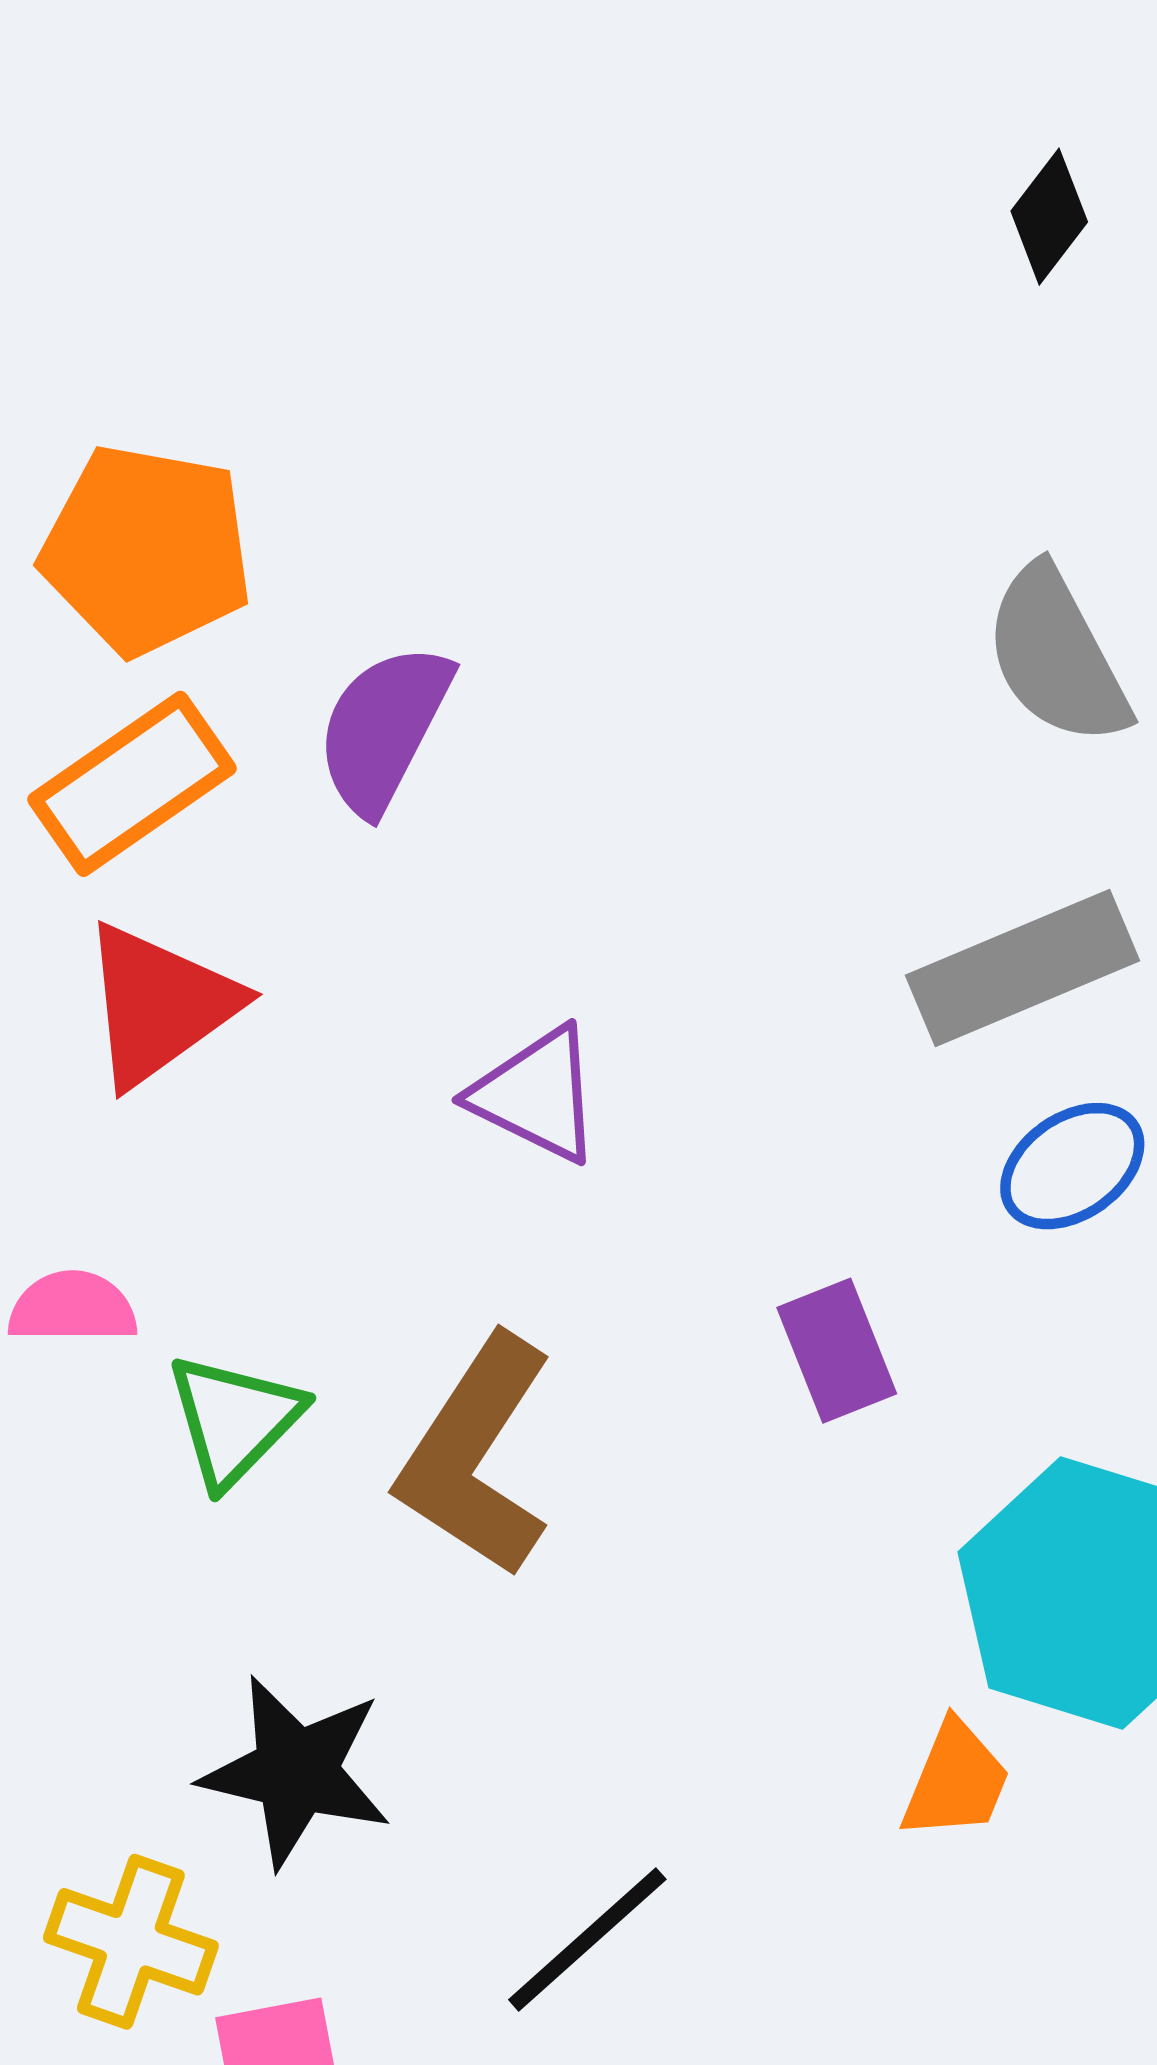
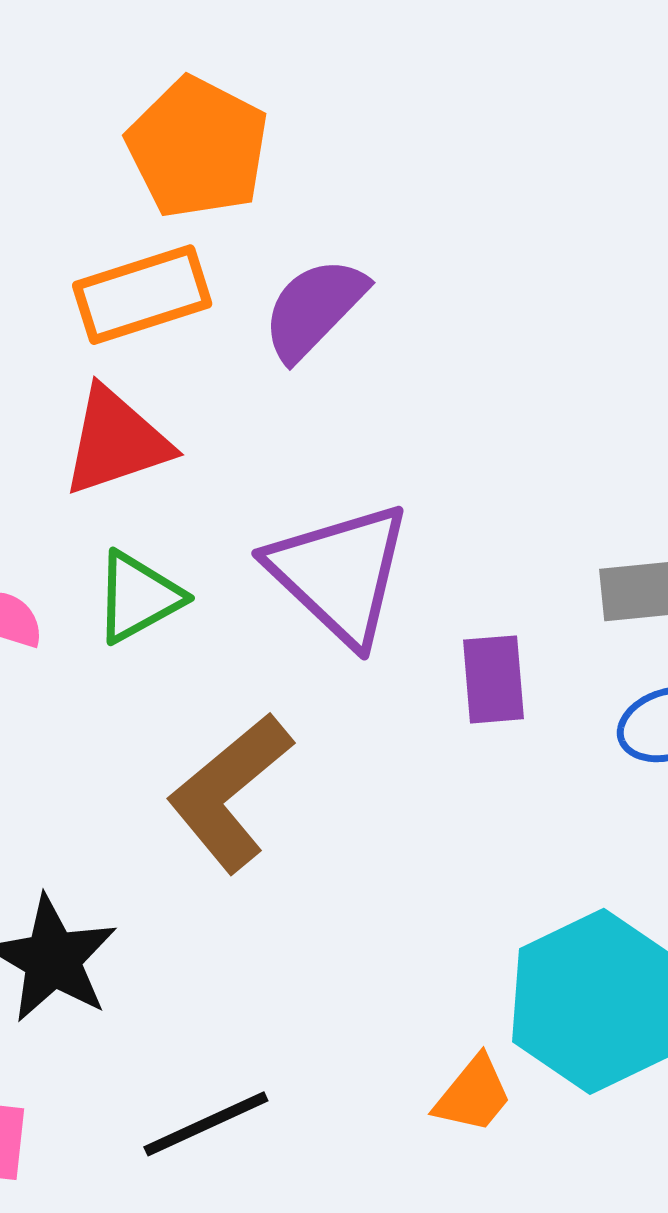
purple triangle: (536, 1095) -> (340, 573), size x1.6
purple rectangle: (837, 1351) -> (494, 679), moved
green triangle: (234, 1420) -> (138, 597), moved

